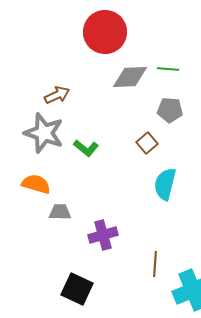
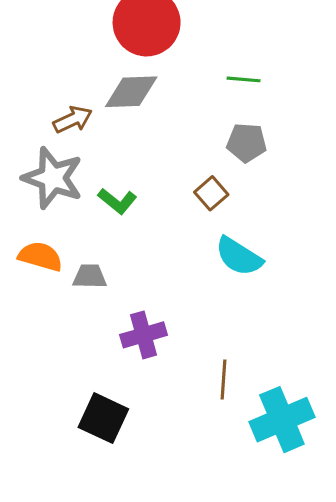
gray diamond: (130, 77) -> (131, 92), moved
cyan semicircle: (165, 184) -> (239, 256), turned -72
gray trapezoid: (60, 212) -> (90, 276), moved

